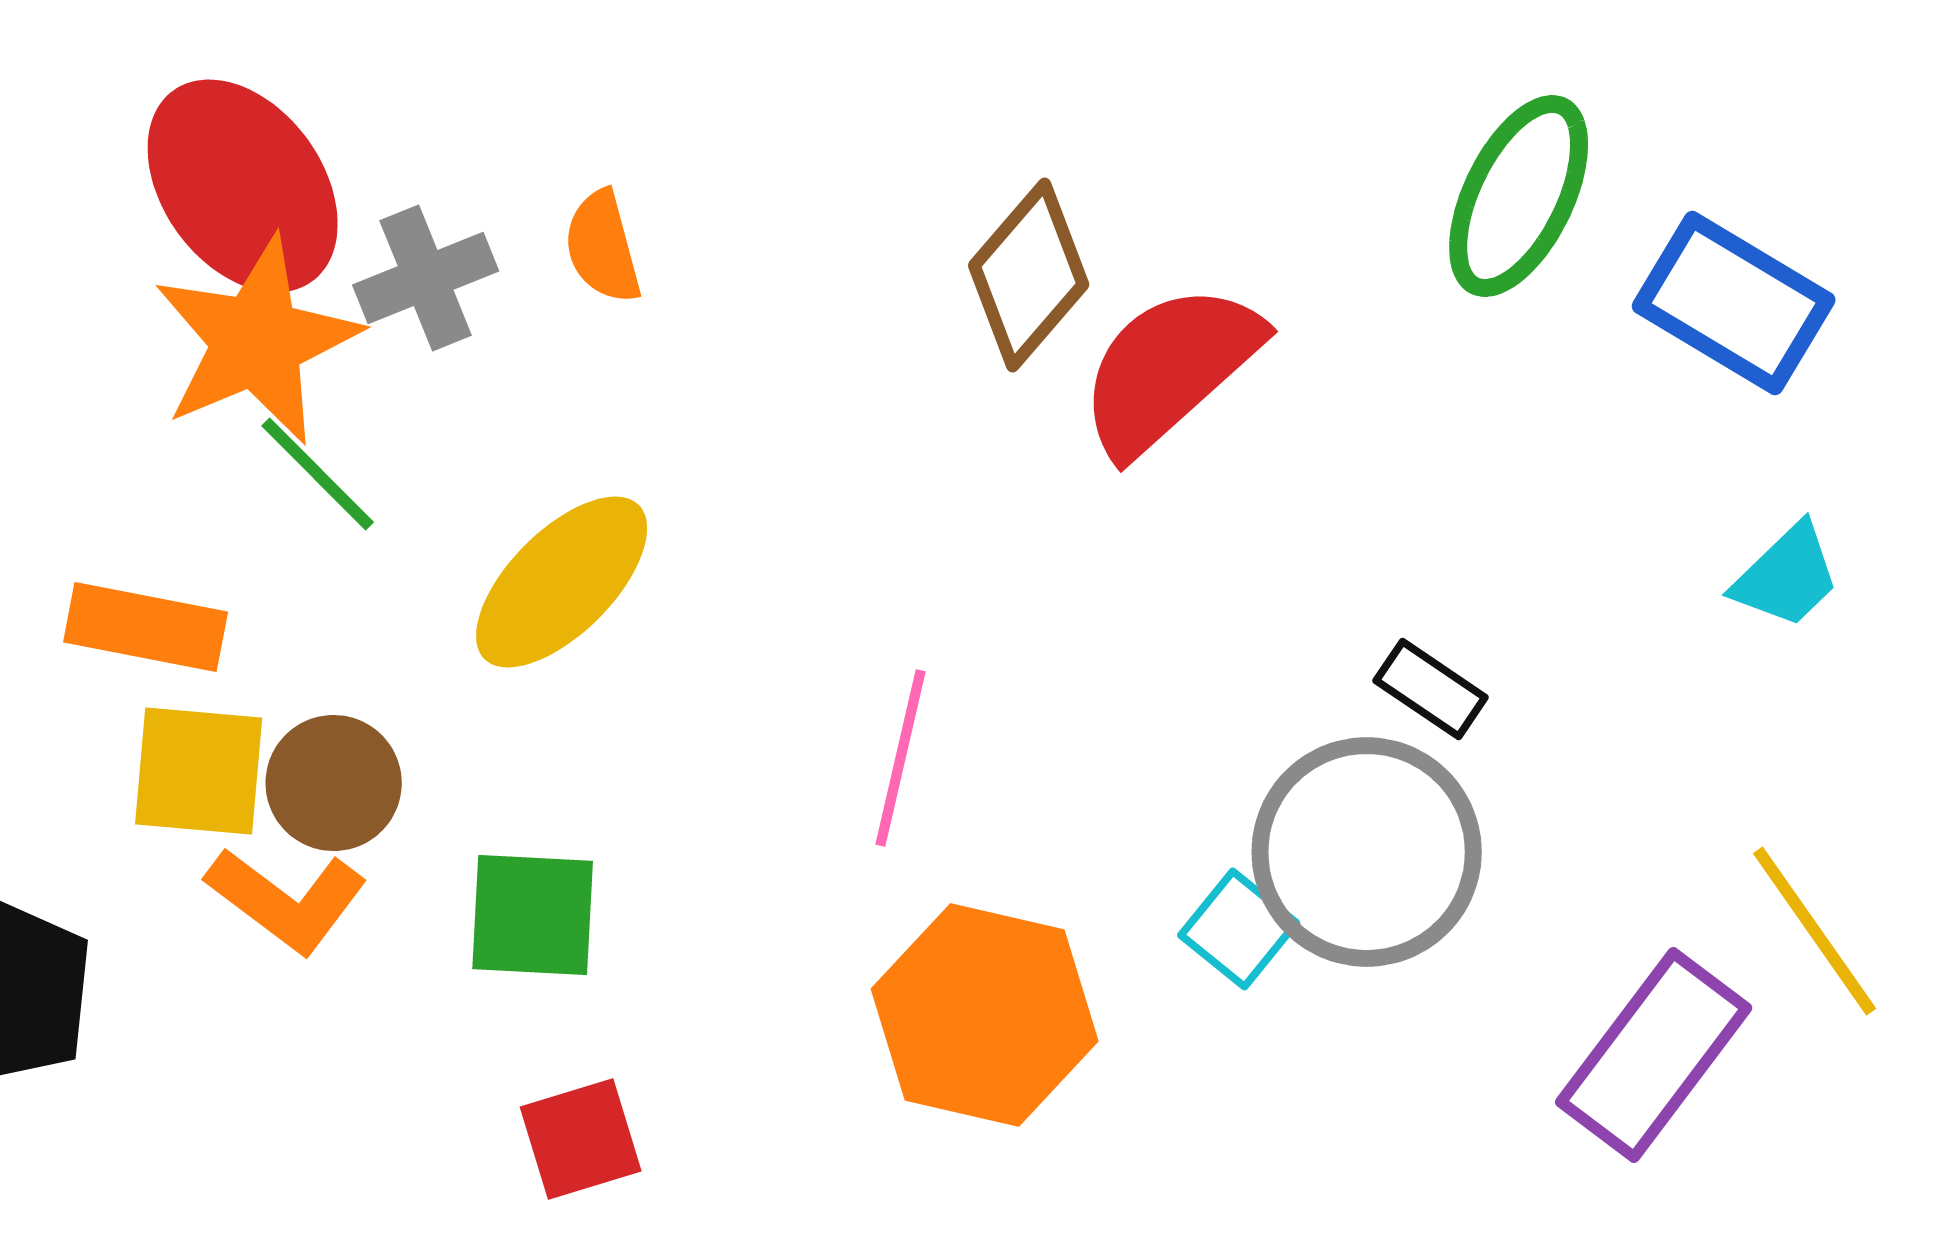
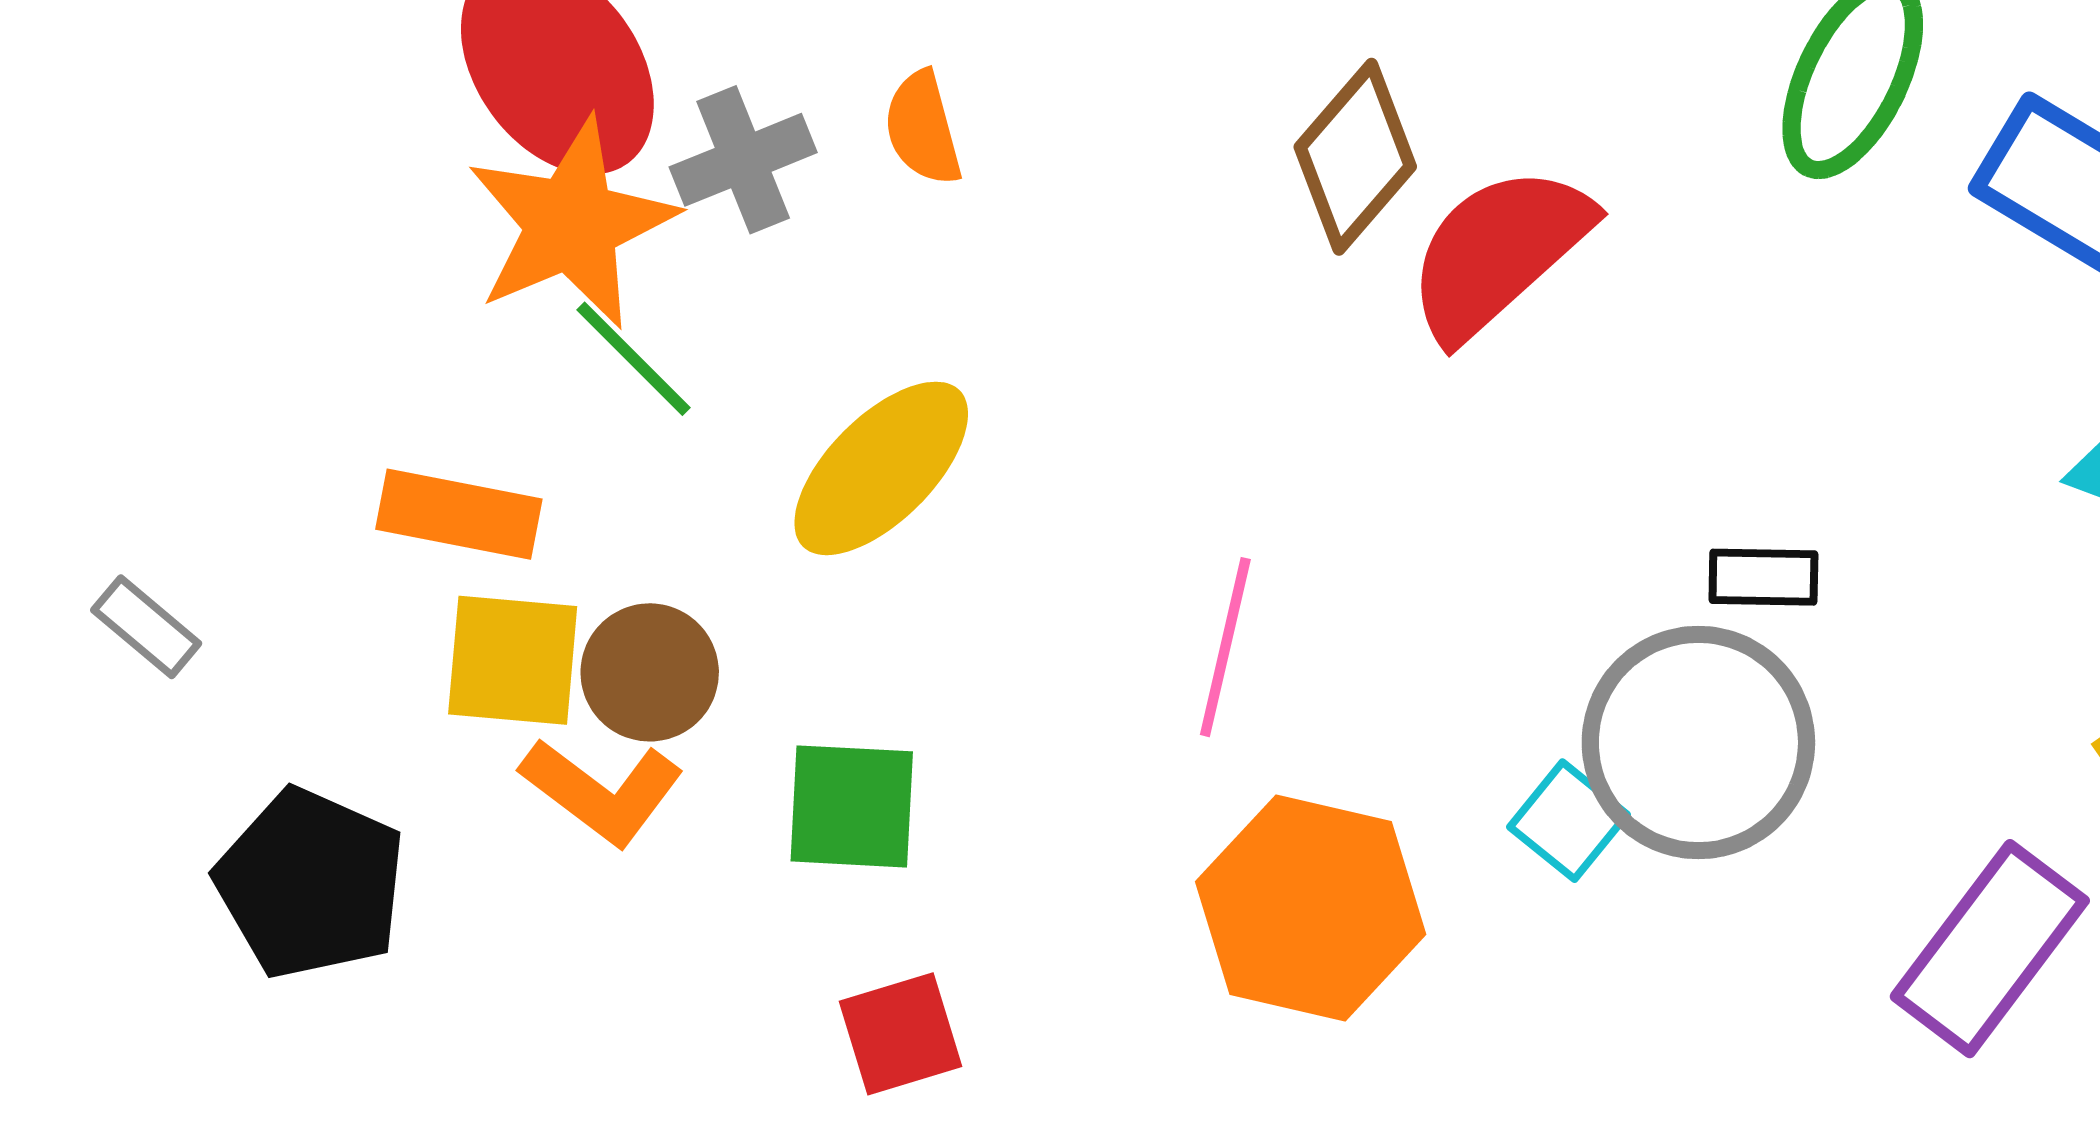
black rectangle: (1431, 689) -> (1763, 577), turned -33

